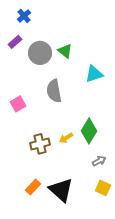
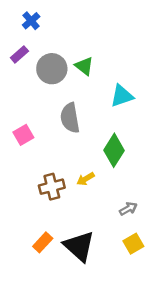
green diamond: (89, 131) -> (114, 150), moved
yellow square: (103, 188) -> (133, 244), turned 35

